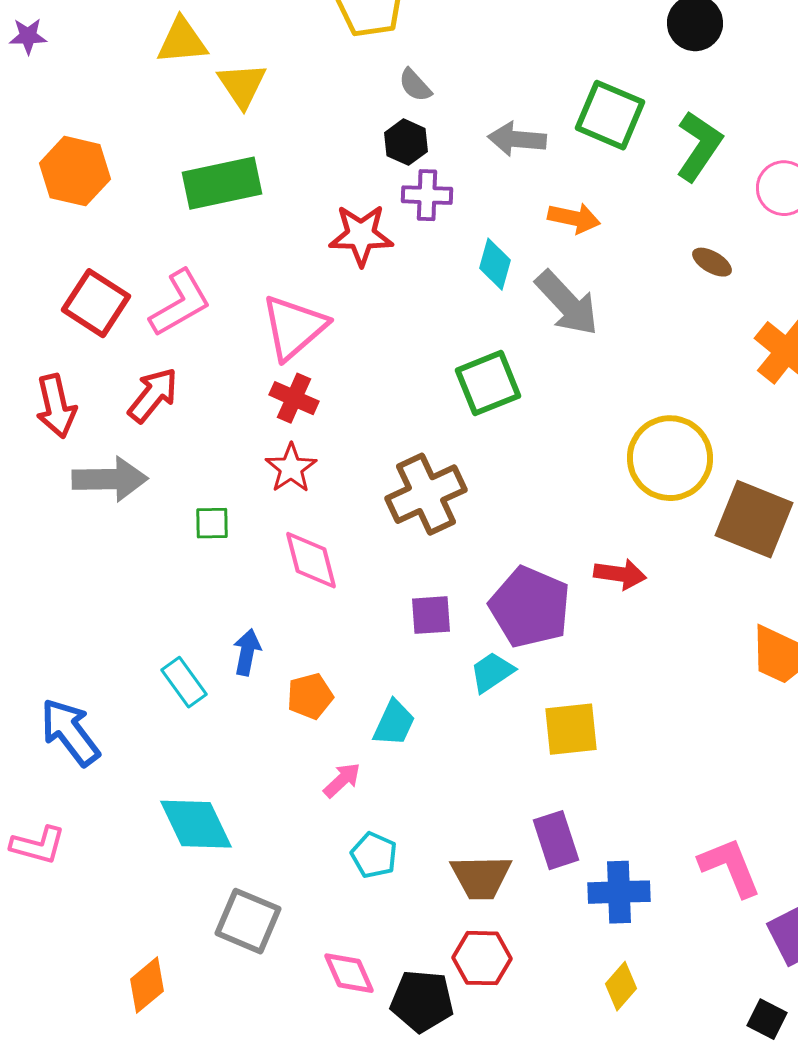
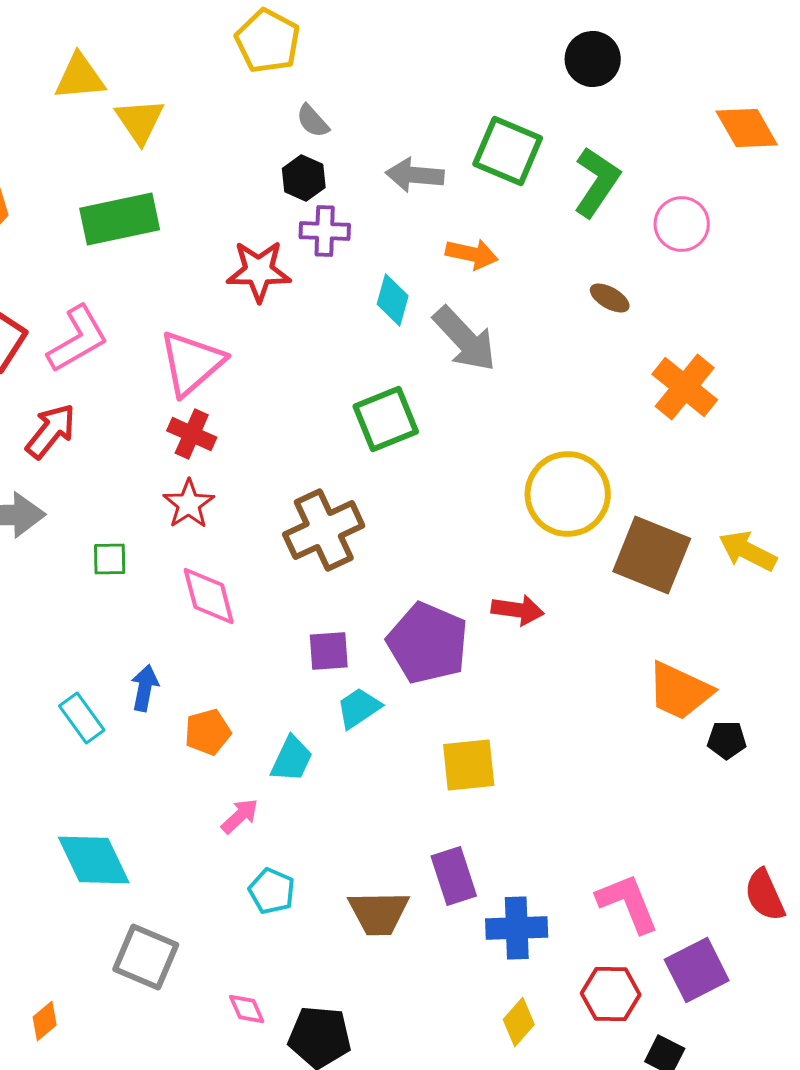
cyan trapezoid: (492, 672) -> (359, 708), moved
red hexagon: (482, 958) -> (611, 994), moved
pink diamond: (349, 973) -> (247, 1009), size x0.7
orange diamond: (147, 985) -> (45, 1021), size x0.7

